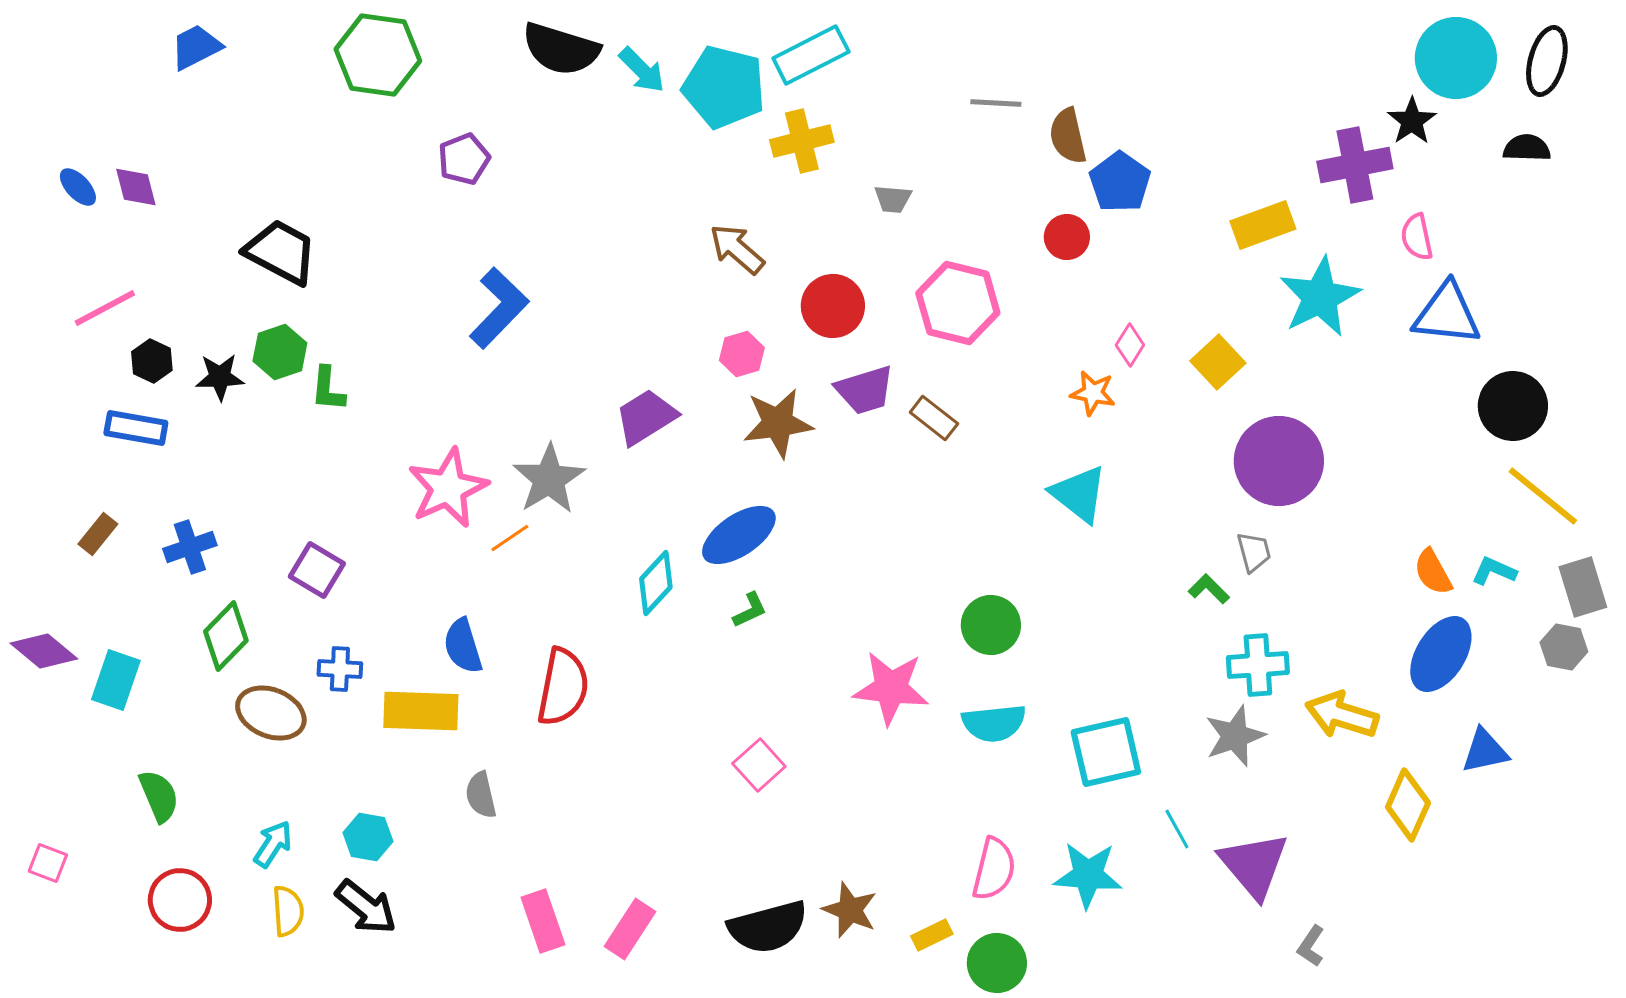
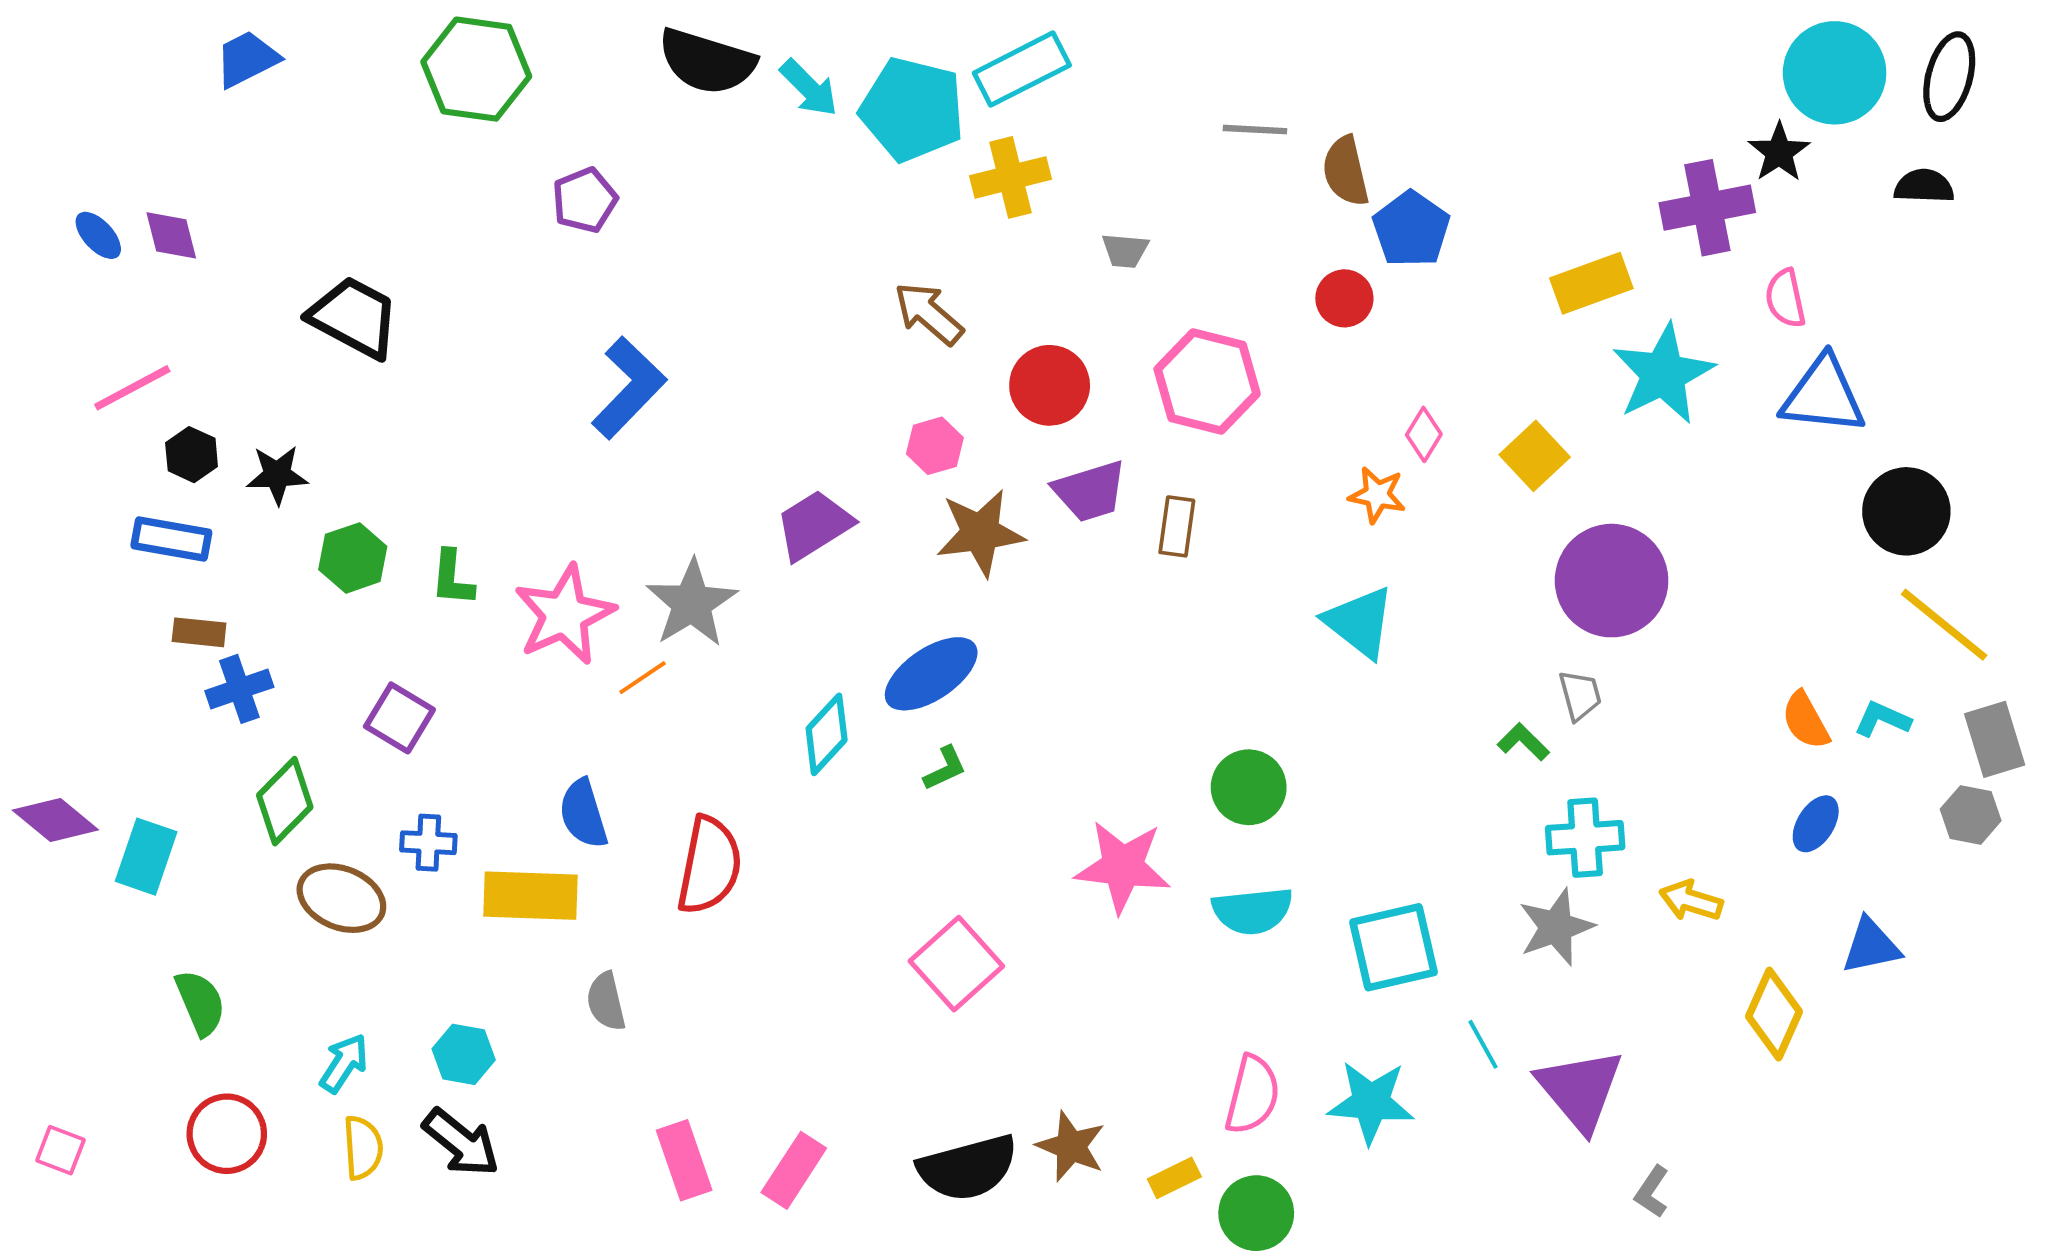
green hexagon: (280, 352) -> (353, 558), moved
green L-shape: (328, 389) -> (452, 578), moved
brown rectangle: (934, 418) -> (1177, 526), turned 60
brown rectangle: (98, 534) -> (199, 632), moved, turned 57
blue ellipse: (1441, 654) -> (1816, 824), size x0.6
yellow arrow: (1342, 715) -> (1691, 901), size x0.7
pink square: (759, 765) -> (956, 964), size x1.4
pink square: (48, 863) -> (60, 1150), moved

